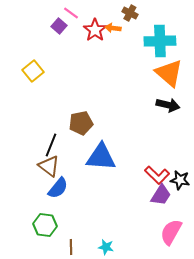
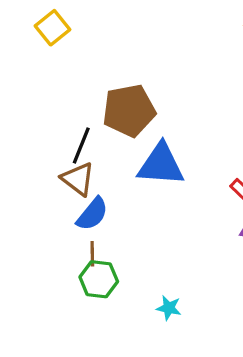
brown pentagon: (81, 123) -> (129, 110), size x1.4
green hexagon: (45, 225) -> (99, 279), moved
brown line: (71, 247) -> (92, 254), moved

